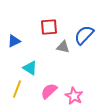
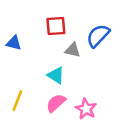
blue triangle: (14, 41) -> (14, 43), turned 40
cyan triangle: (30, 68) -> (56, 75), moved

